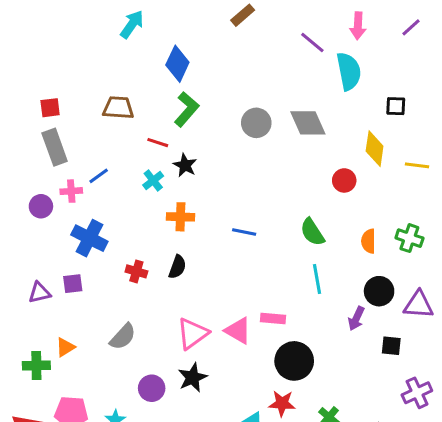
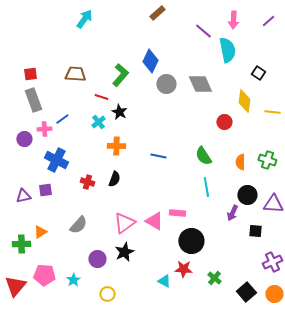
blue diamond: (177, 64) -> (150, 61), moved
black square: (396, 106) -> (258, 73), turned 32

